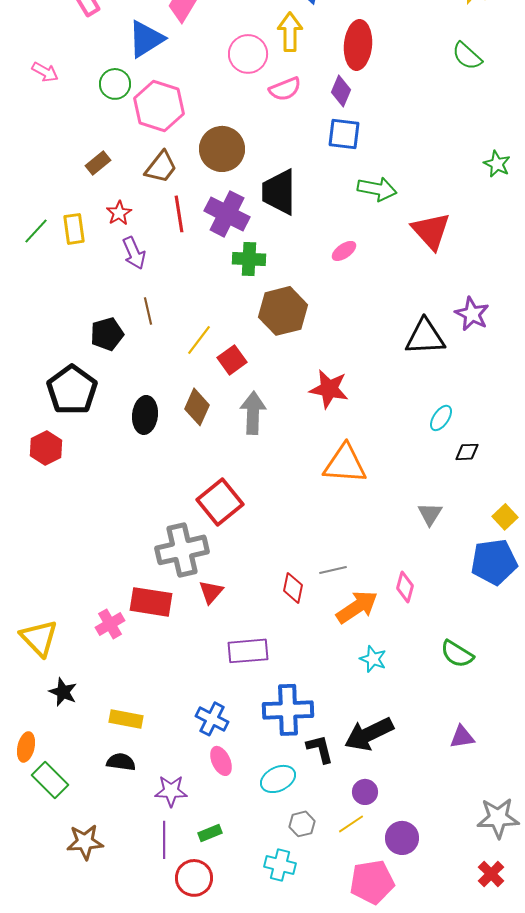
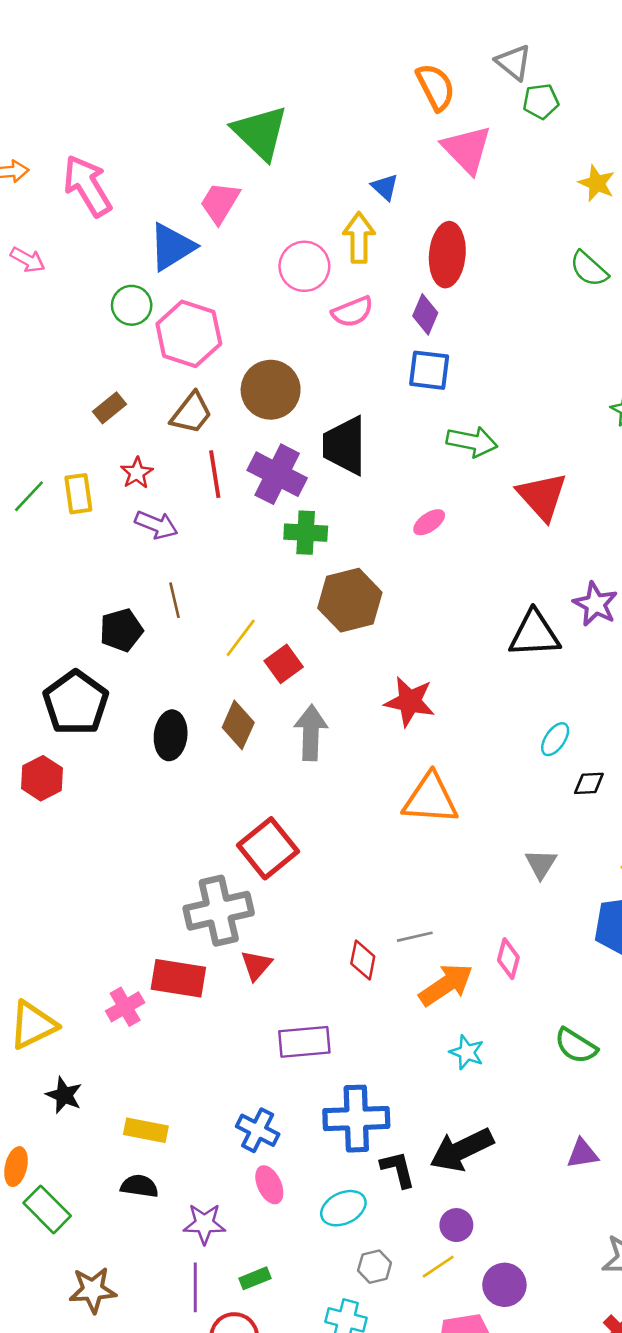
pink arrow: (45, 72) -> (28, 260), moved
purple arrow: (134, 253) -> (156, 525), turned -44
yellow triangle: (39, 638) -> (33, 1025), turned 48

